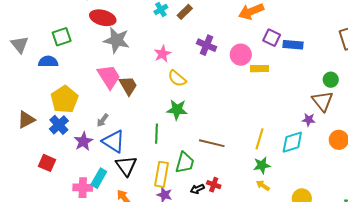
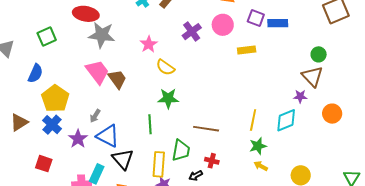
purple cross: (207, 45) -> (192, 32), turned 36
pink circle: (241, 55) -> (223, 25), moved
blue semicircle: (48, 62) -> (35, 73), moved, turned 120
red cross: (214, 185) -> (212, 161), moved

